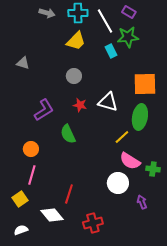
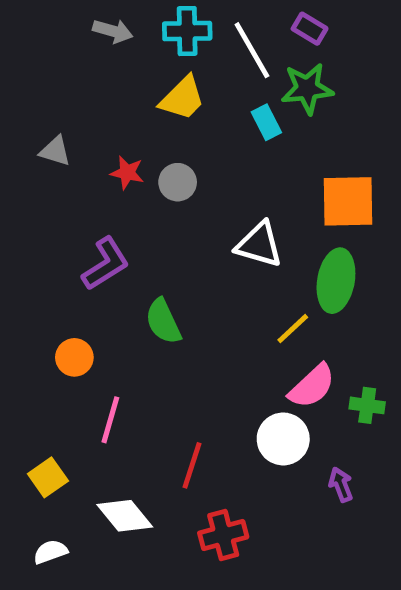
red star: (80, 105) -> (127, 173), moved
pink semicircle: (130, 161) -> (312, 386), turned -75
pink line: (32, 175) -> (110, 420), moved
red line: (69, 194) -> (192, 465), moved

